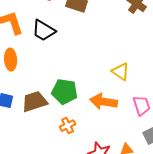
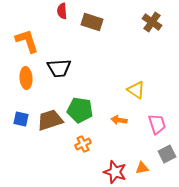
black trapezoid: (44, 31) -> (59, 68), moved, turned -35
orange arrow: (104, 102) -> (119, 120), size x0.6

